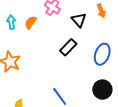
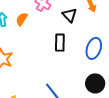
black rectangle: (68, 47) -> (60, 43), turned -42

